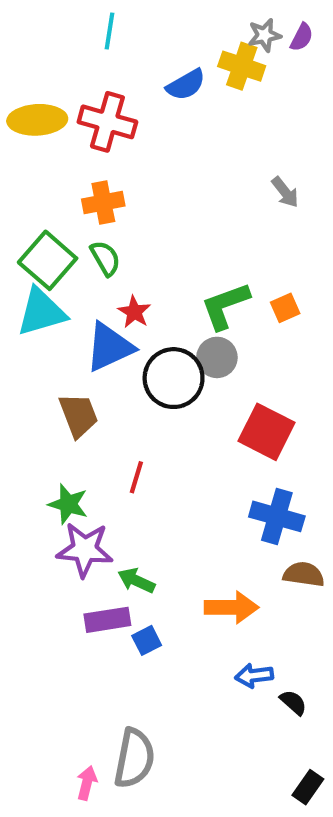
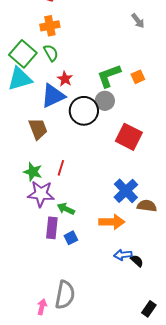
red line: (136, 477) -> (61, 168), moved
blue cross: (277, 516) -> (126, 191), moved, turned 30
purple rectangle: (107, 620) -> (52, 228), turned -75
black semicircle: (293, 702) -> (137, 261), moved

